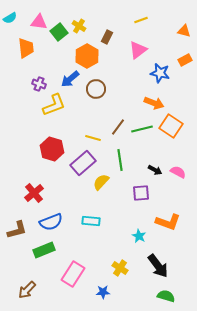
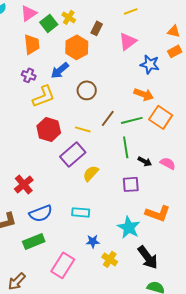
pink triangle: (39, 22) -> (29, 13), turned -42
orange triangle: (184, 31) -> (174, 31), moved
orange trapezoid: (26, 48) -> (32, 44), moved
brown circle: (96, 89) -> (87, 90), moved
red hexagon: (52, 149) -> (49, 129), moved
green line: (120, 160) -> (126, 147), moved
cyan star: (139, 236) -> (129, 227), size x1.6
blue star: (103, 292) -> (93, 241), moved

